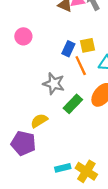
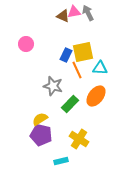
yellow square: (87, 45) -> (83, 52), size x1.5
purple pentagon: (23, 143) -> (41, 135), moved
yellow cross: (86, 171) -> (79, 139), moved

